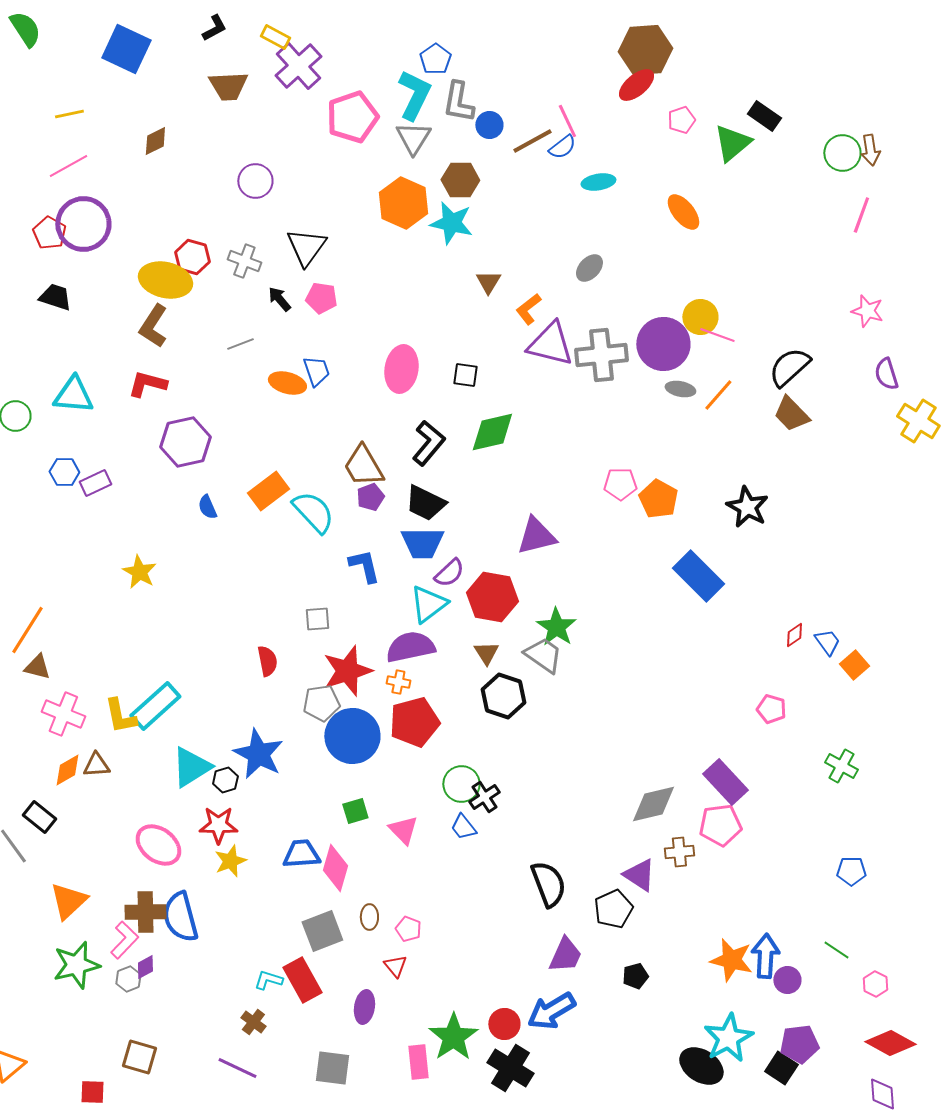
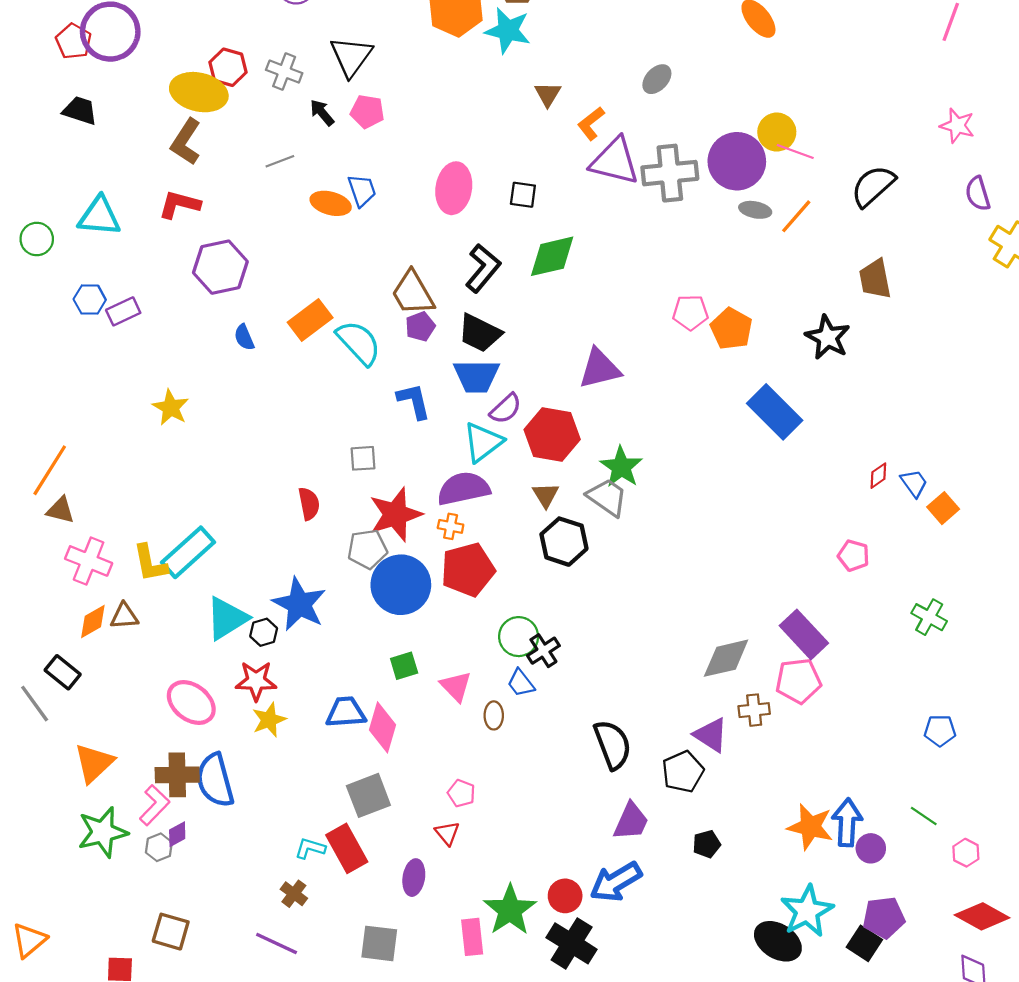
brown trapezoid: (791, 414) -> (875, 279), moved, turned 33
brown ellipse: (369, 917) -> (494, 715), moved

